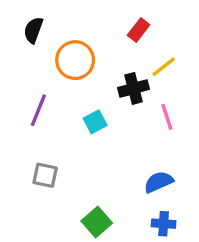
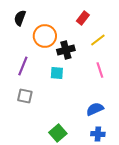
black cross: (134, 88) -> (66, 50), moved
cyan square: (95, 122) -> (57, 73), turned 32
gray square: (45, 175) -> (25, 96), moved

